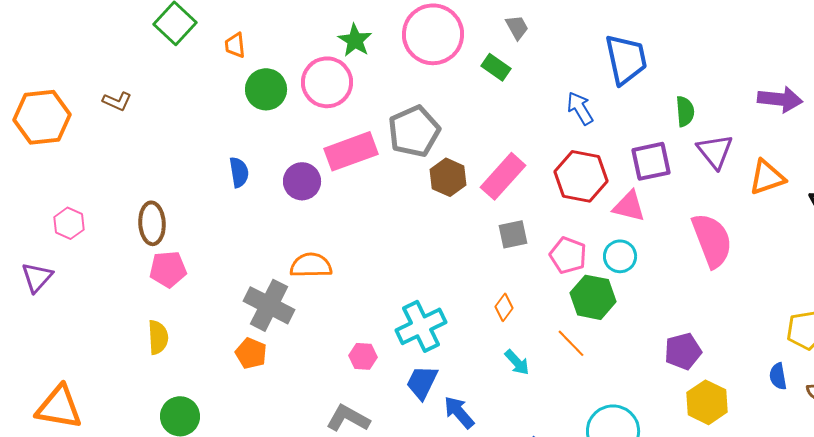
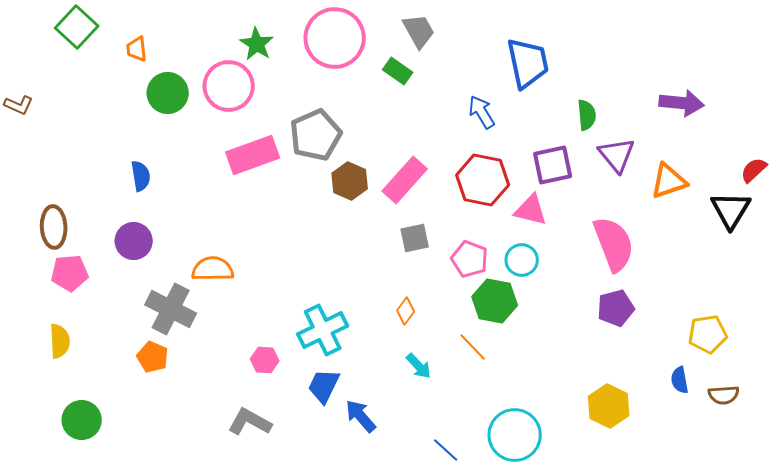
gray trapezoid: (517, 27) -> (419, 31), size x1.4
purple circle: (302, 181) -> (134, 241), moved
purple pentagon: (683, 351) -> (616, 308), moved

